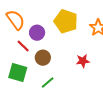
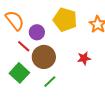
brown circle: (43, 58) -> (44, 57), size x1.5
green square: (18, 72) -> (19, 73), turned 30

